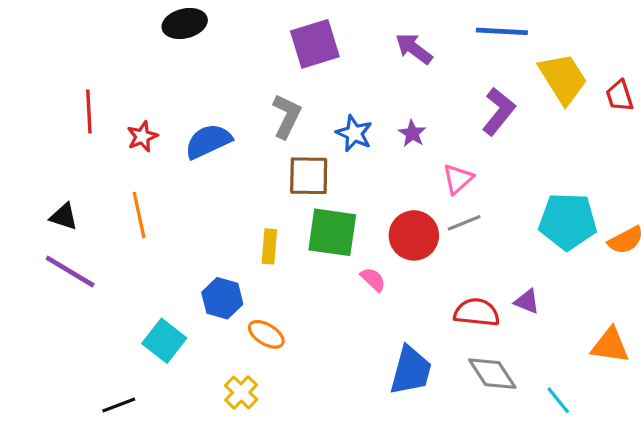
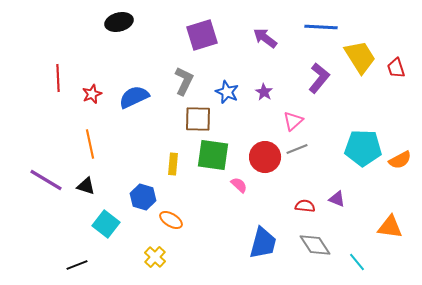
black triangle: (64, 217) -> (86, 186), moved
red semicircle: (477, 312) -> (305, 206), size x0.7

